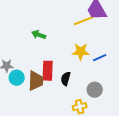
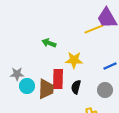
yellow star: (81, 52) -> (74, 60), moved
gray circle: (95, 90) -> (105, 90), moved

